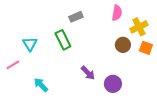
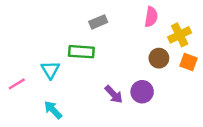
green rectangle: (63, 40) -> (81, 52), turned -60
cyan triangle: (30, 44) -> (50, 70), moved
purple circle: (113, 84) -> (142, 92), moved

